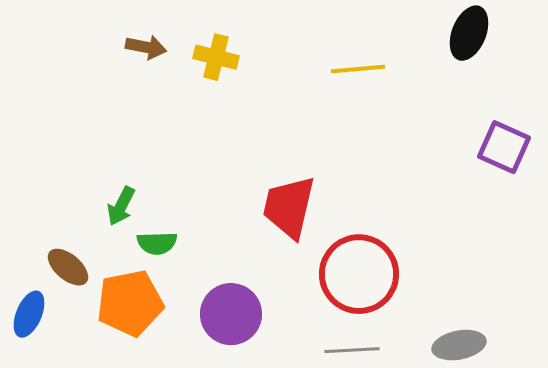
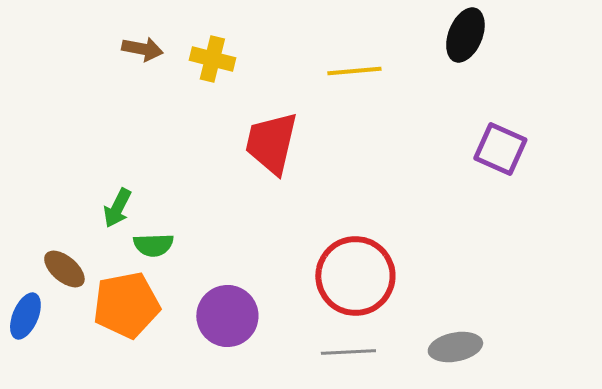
red trapezoid: (289, 207) -> (271, 143), moved

